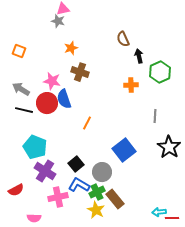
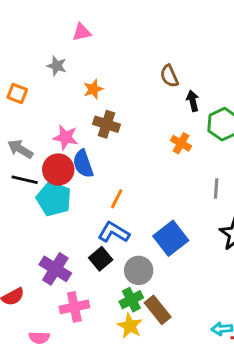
gray star: (58, 21) -> (57, 66), moved
orange cross: (131, 85) -> (181, 143), turned 32
cyan pentagon: (35, 147) -> (54, 199), moved
blue L-shape: (79, 185) -> (114, 232), moved

